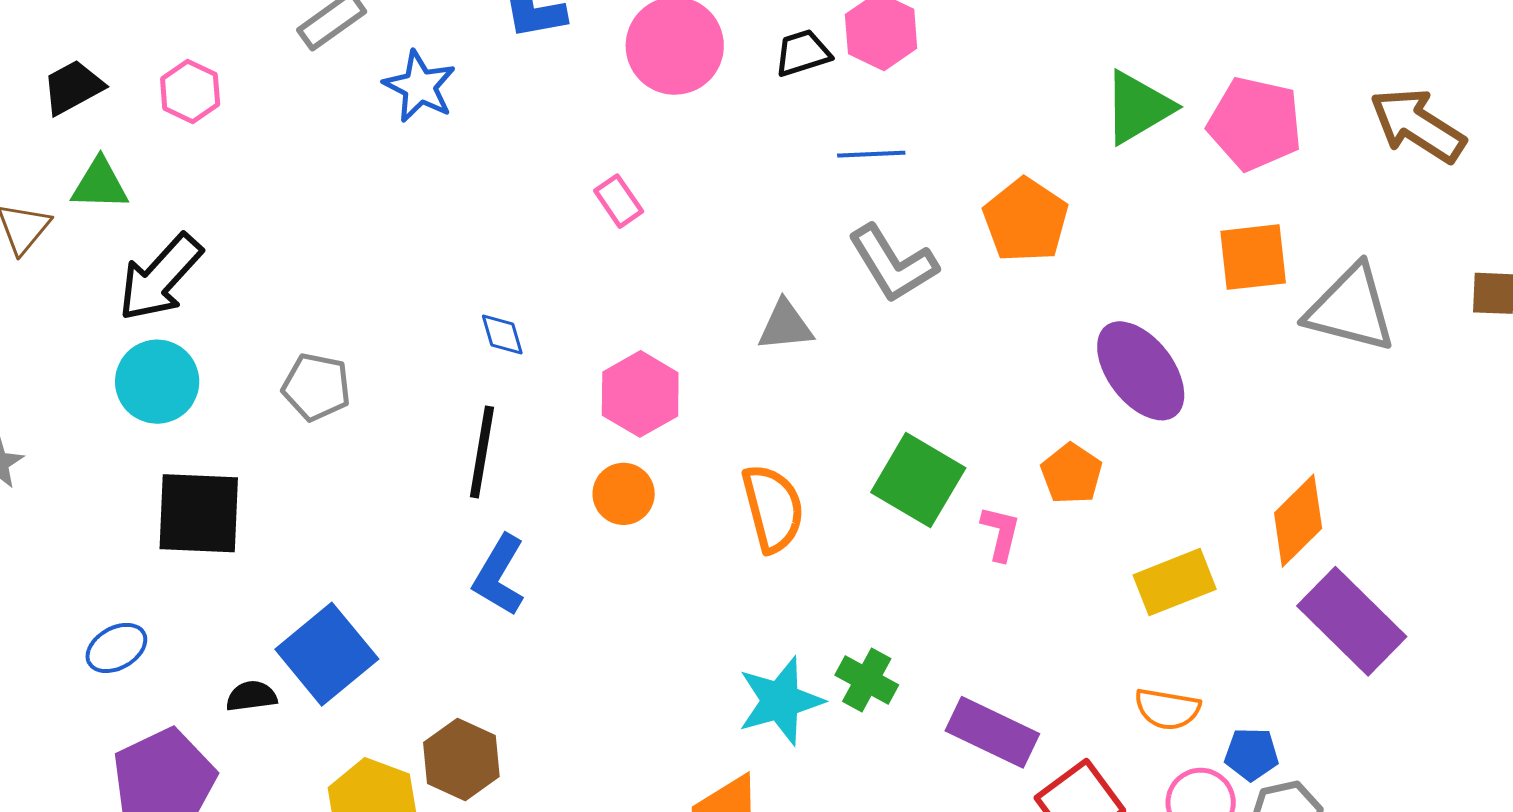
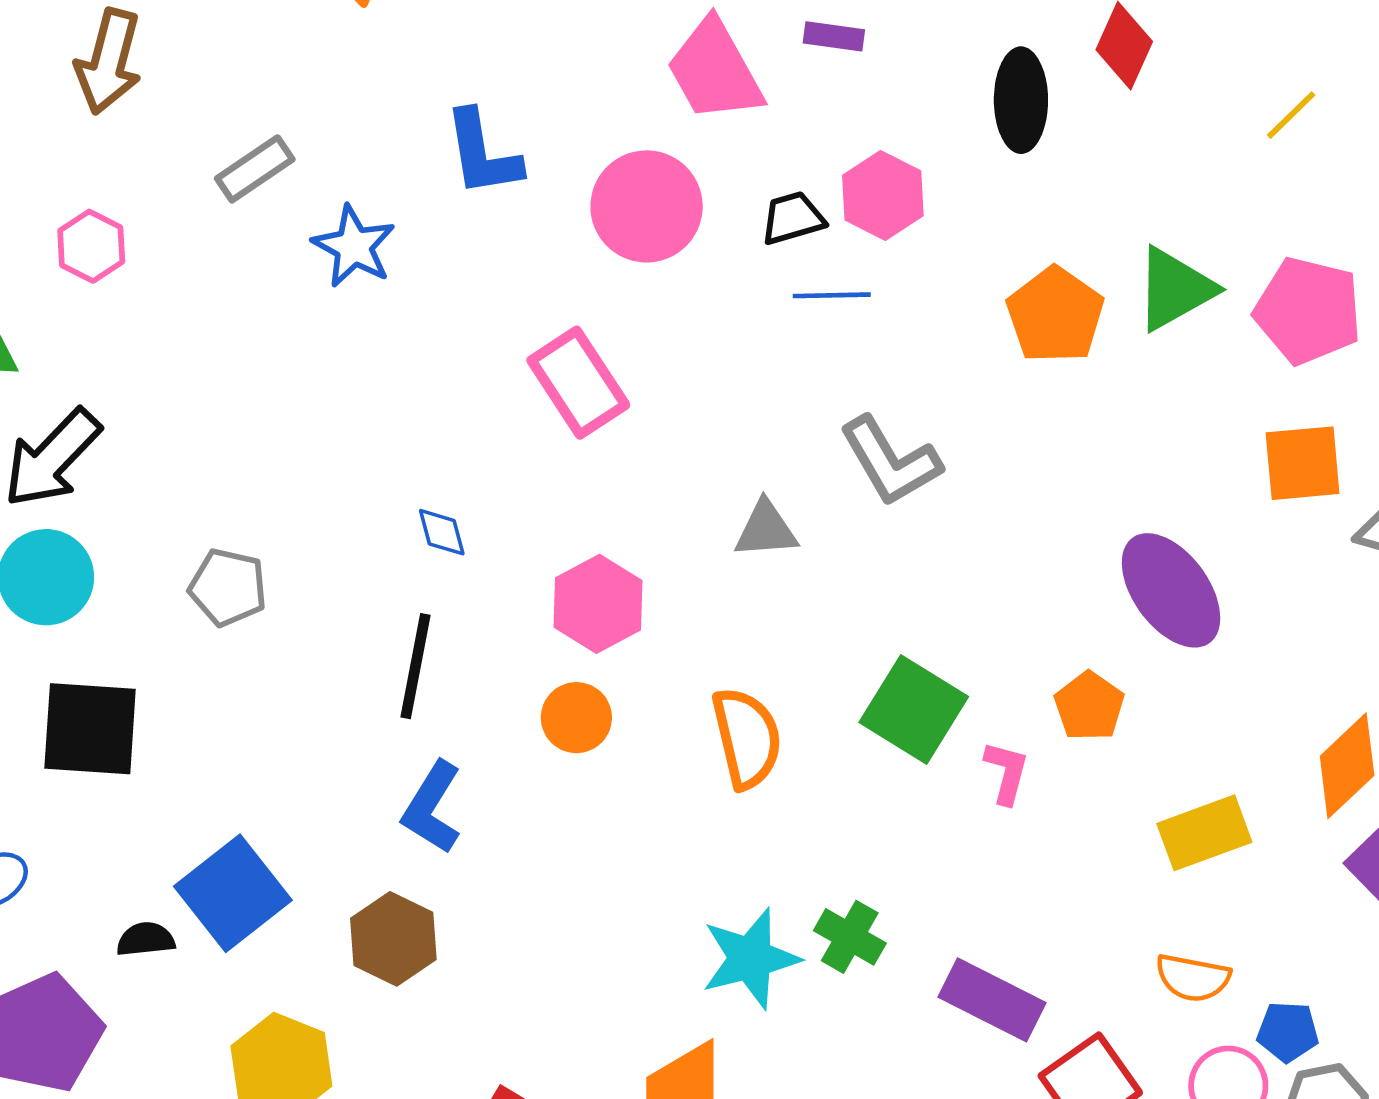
blue line: (871, 154) -> (832, 295), moved
pink rectangle: (619, 201) -> (578, 383), size x1.8
orange pentagon: (1026, 220) -> (1055, 315), moved
brown hexagon: (461, 760) -> (393, 939), moved

